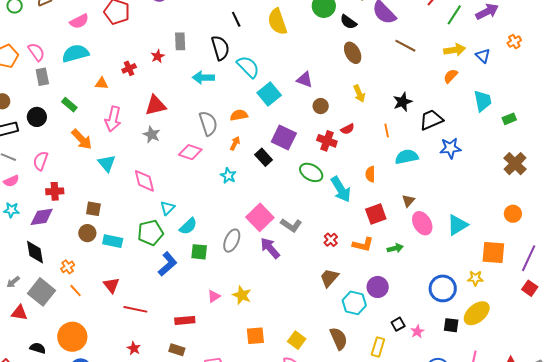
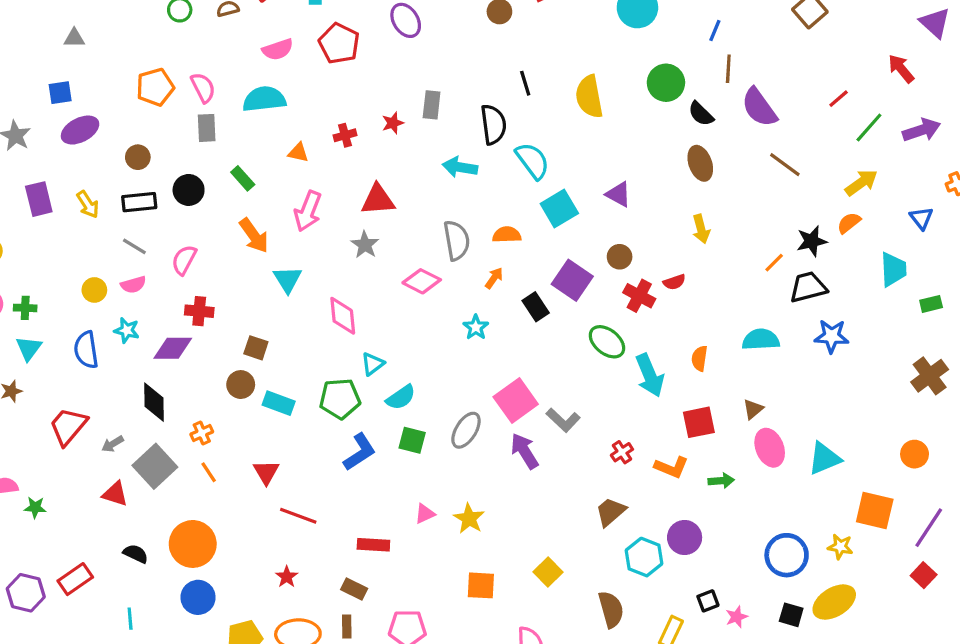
yellow arrow: (455, 50) -> (861, 183), turned -35
blue triangle: (483, 56) -> (921, 218), moved
black star: (403, 102) -> (812, 241), moved
brown circle: (321, 106) -> (620, 257), moved
orange line: (387, 131) -> (774, 263), moved, turned 48
yellow square: (297, 340) -> (548, 572), moved

